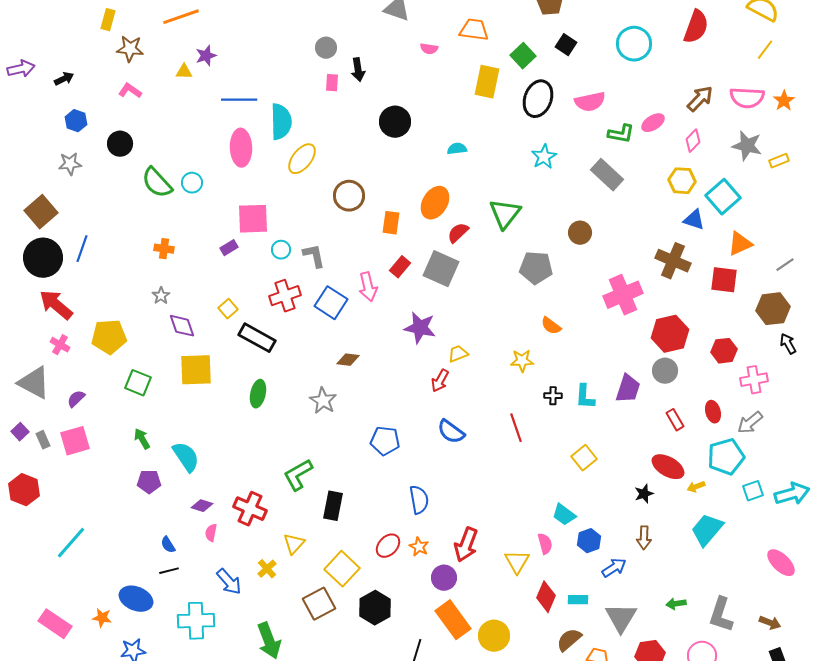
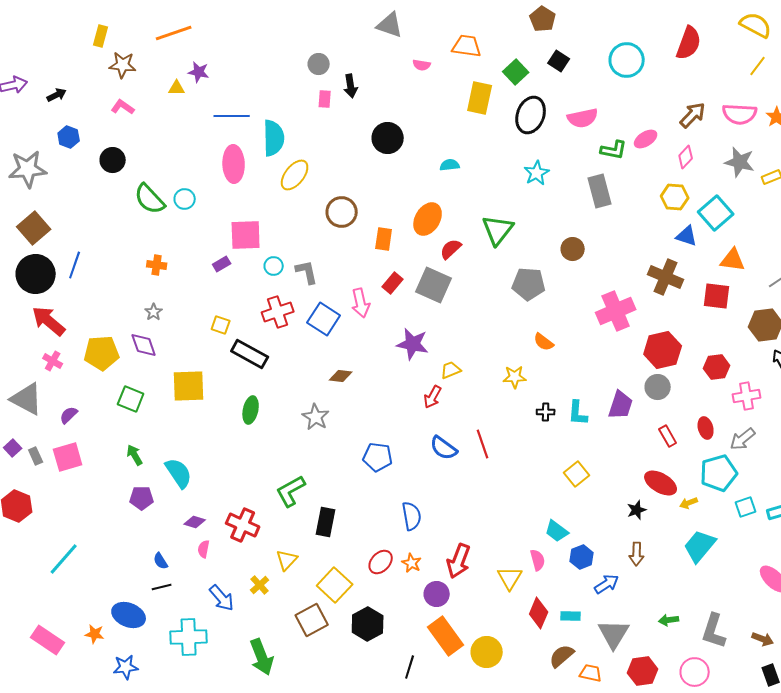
purple star: (206, 56) -> (199, 72), turned 30
gray star: (70, 164) -> (28, 169), moved, size x1.6
gray rectangle: (607, 175) -> (600, 191), turned 32
orange triangle: (740, 244) -> (733, 260), turned 32
yellow square: (228, 309) -> (221, 325), turned -30
purple diamond: (182, 326) -> (144, 345), moved
red line: (516, 428) -> (483, 444), moved

